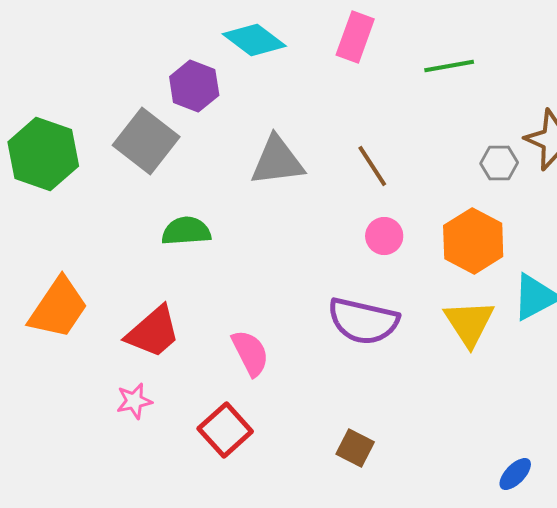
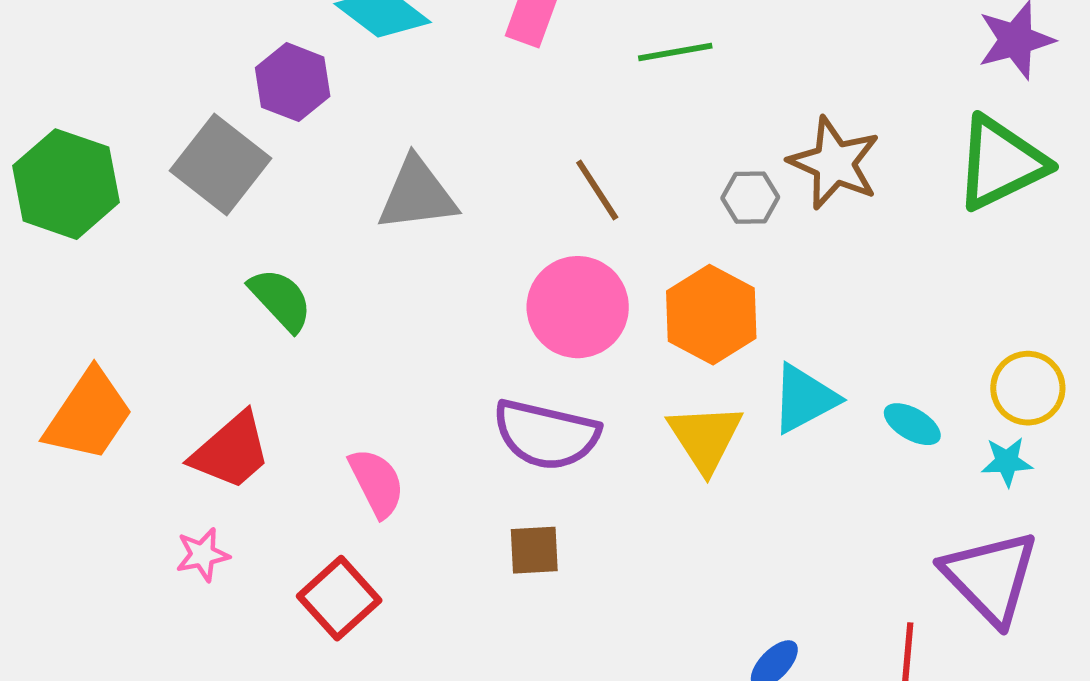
brown line: (372, 166) -> (597, 190), moved
green semicircle: (186, 231) -> (281, 300), turned 51
pink circle: (384, 236) -> (578, 307), size x1.8
brown square: (355, 448) -> (534, 550), moved, turned -30

